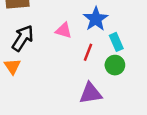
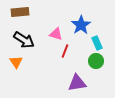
black arrow: (23, 38) -> (24, 40), turned 90
red line: (88, 52) -> (65, 51), moved

